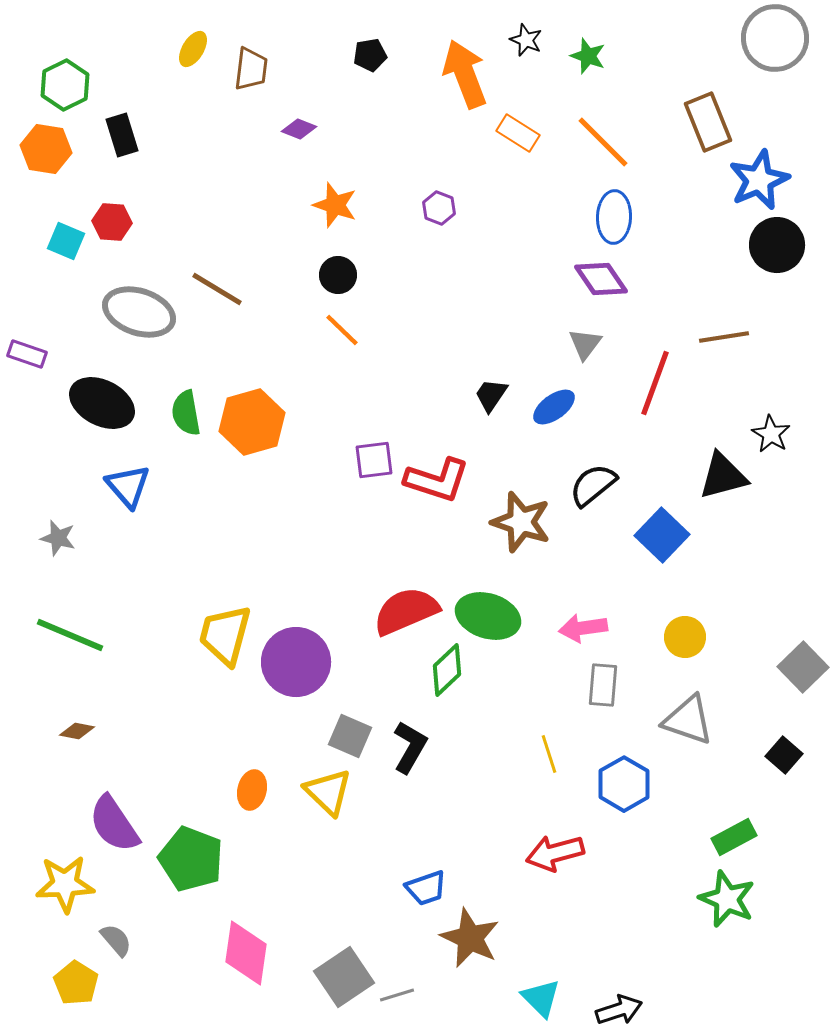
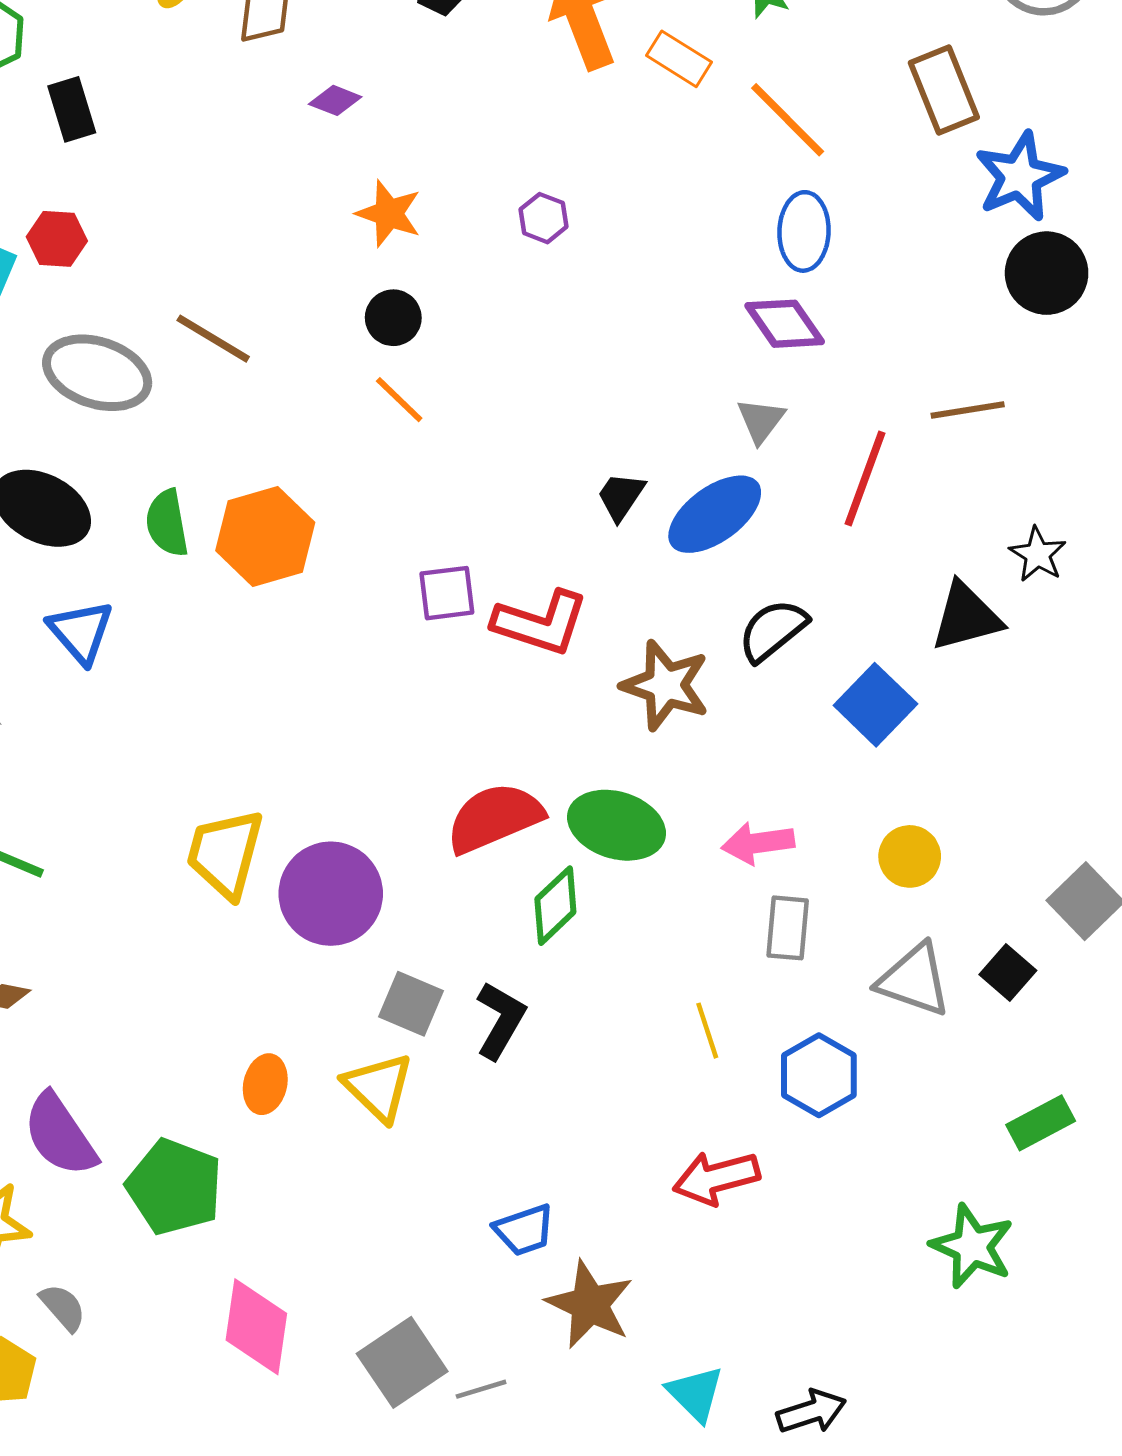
orange rectangle: (518, 133) -> (679, 59), moved
blue ellipse: (554, 407) -> (715, 514), size x1.5
black square: (784, 755) -> (1008, 973), moved
green rectangle: (734, 837) -> (1041, 1123), moved

